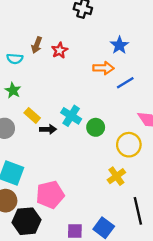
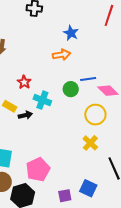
red star: (60, 50) -> (24, 82), moved
blue line: (125, 83) -> (88, 79), moved, turned 35
green circle: (96, 127) -> (71, 89), moved

